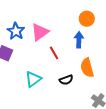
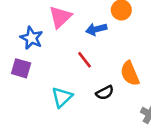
pink triangle: (40, 32) -> (60, 17), moved
blue arrow: (79, 40) -> (96, 29), moved, turned -98

